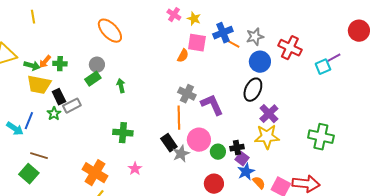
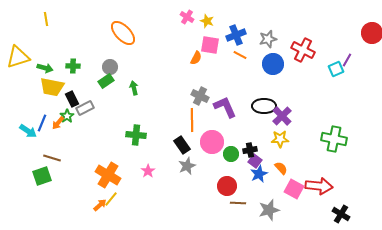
orange line: (233, 44) -> (240, 55), moved
purple line: (334, 58) -> (347, 60), turned -32
orange arrow: (45, 62) -> (58, 123), moved
black ellipse: (253, 90) -> (264, 106), moved, turned 65
yellow star: (267, 137) -> (280, 139), size x0.7
gray star: (181, 154) -> (187, 166), moved
green square: (29, 174) -> (42, 176), turned 30
orange semicircle: (259, 183) -> (281, 168), moved

